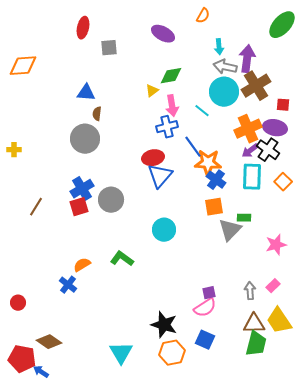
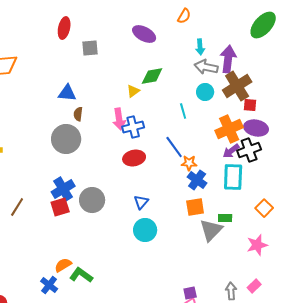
cyan circle: (224, 92) -> (205, 92), size x0.6
red square: (283, 105) -> (250, 105), moved
pink arrow: (172, 106) -> (119, 119), moved
cyan line: (202, 111) -> (183, 111), turned 35
blue cross: (167, 127) -> (133, 127), moved
black cross: (268, 150) -> (249, 150), turned 35
orange star: (208, 163) -> (189, 163), size x0.6
blue triangle: (160, 176) -> (141, 202), moved, size x0.6
orange square: (283, 182) -> (264, 208), moved
green L-shape: (122, 259) -> (81, 275), moved

